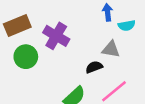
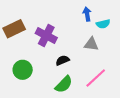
green circle: (26, 57) -> (23, 70), moved
black semicircle: (94, 67) -> (62, 60), moved

